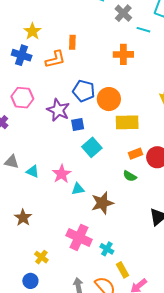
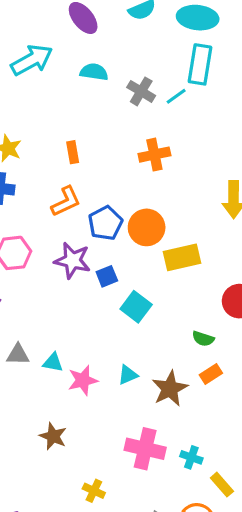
cyan line: (143, 30) -> (176, 96), moved, turned -40
orange L-shape: (55, 59) -> (66, 201), moved
blue pentagon: (84, 91) -> (105, 223), turned -30
orange rectangle: (136, 154) -> (211, 374), moved
pink star: (62, 174) -> (83, 380), moved, turned 30

